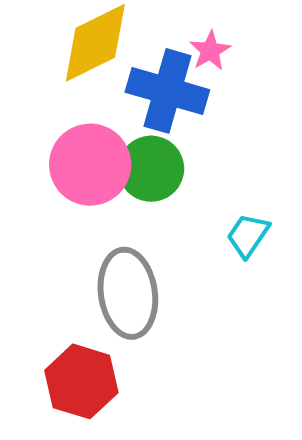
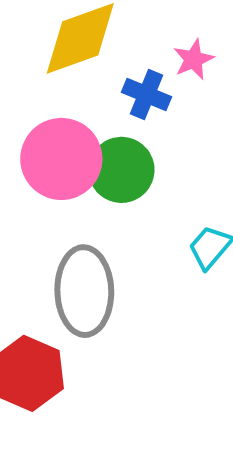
blue cross: (167, 91) -> (146, 95), size x0.6

